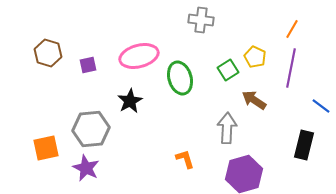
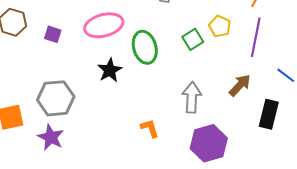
purple square: (88, 65) -> (53, 34), turned 30
brown arrow: (254, 100) -> (240, 85), moved, turned 100
black star: (130, 101) -> (110, 70), moved

